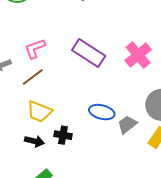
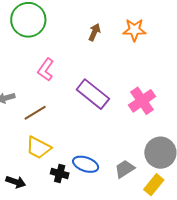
pink L-shape: (35, 49) -> (46, 70), moved, turned -40
blue ellipse: (102, 112) -> (86, 164), moved
black arrow: (34, 141) -> (16, 182), moved

